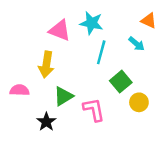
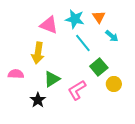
orange triangle: (149, 21) -> (99, 17), moved, turned 32
cyan line: (101, 52) -> (83, 43), turned -54
pink L-shape: (94, 110) -> (77, 90), turned -110

